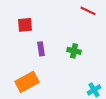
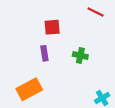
red square: (25, 25) -> (52, 27), moved

